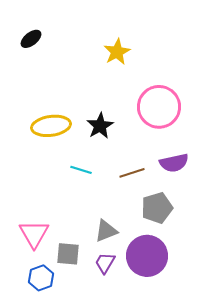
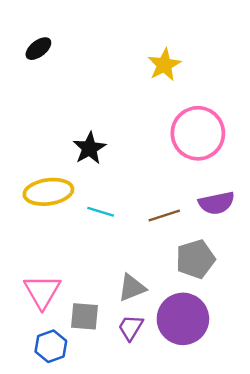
yellow star: (117, 52) -> (164, 65), moved
yellow ellipse: (51, 126) -> (48, 192), moved
black star: (100, 126) -> (90, 148), moved

